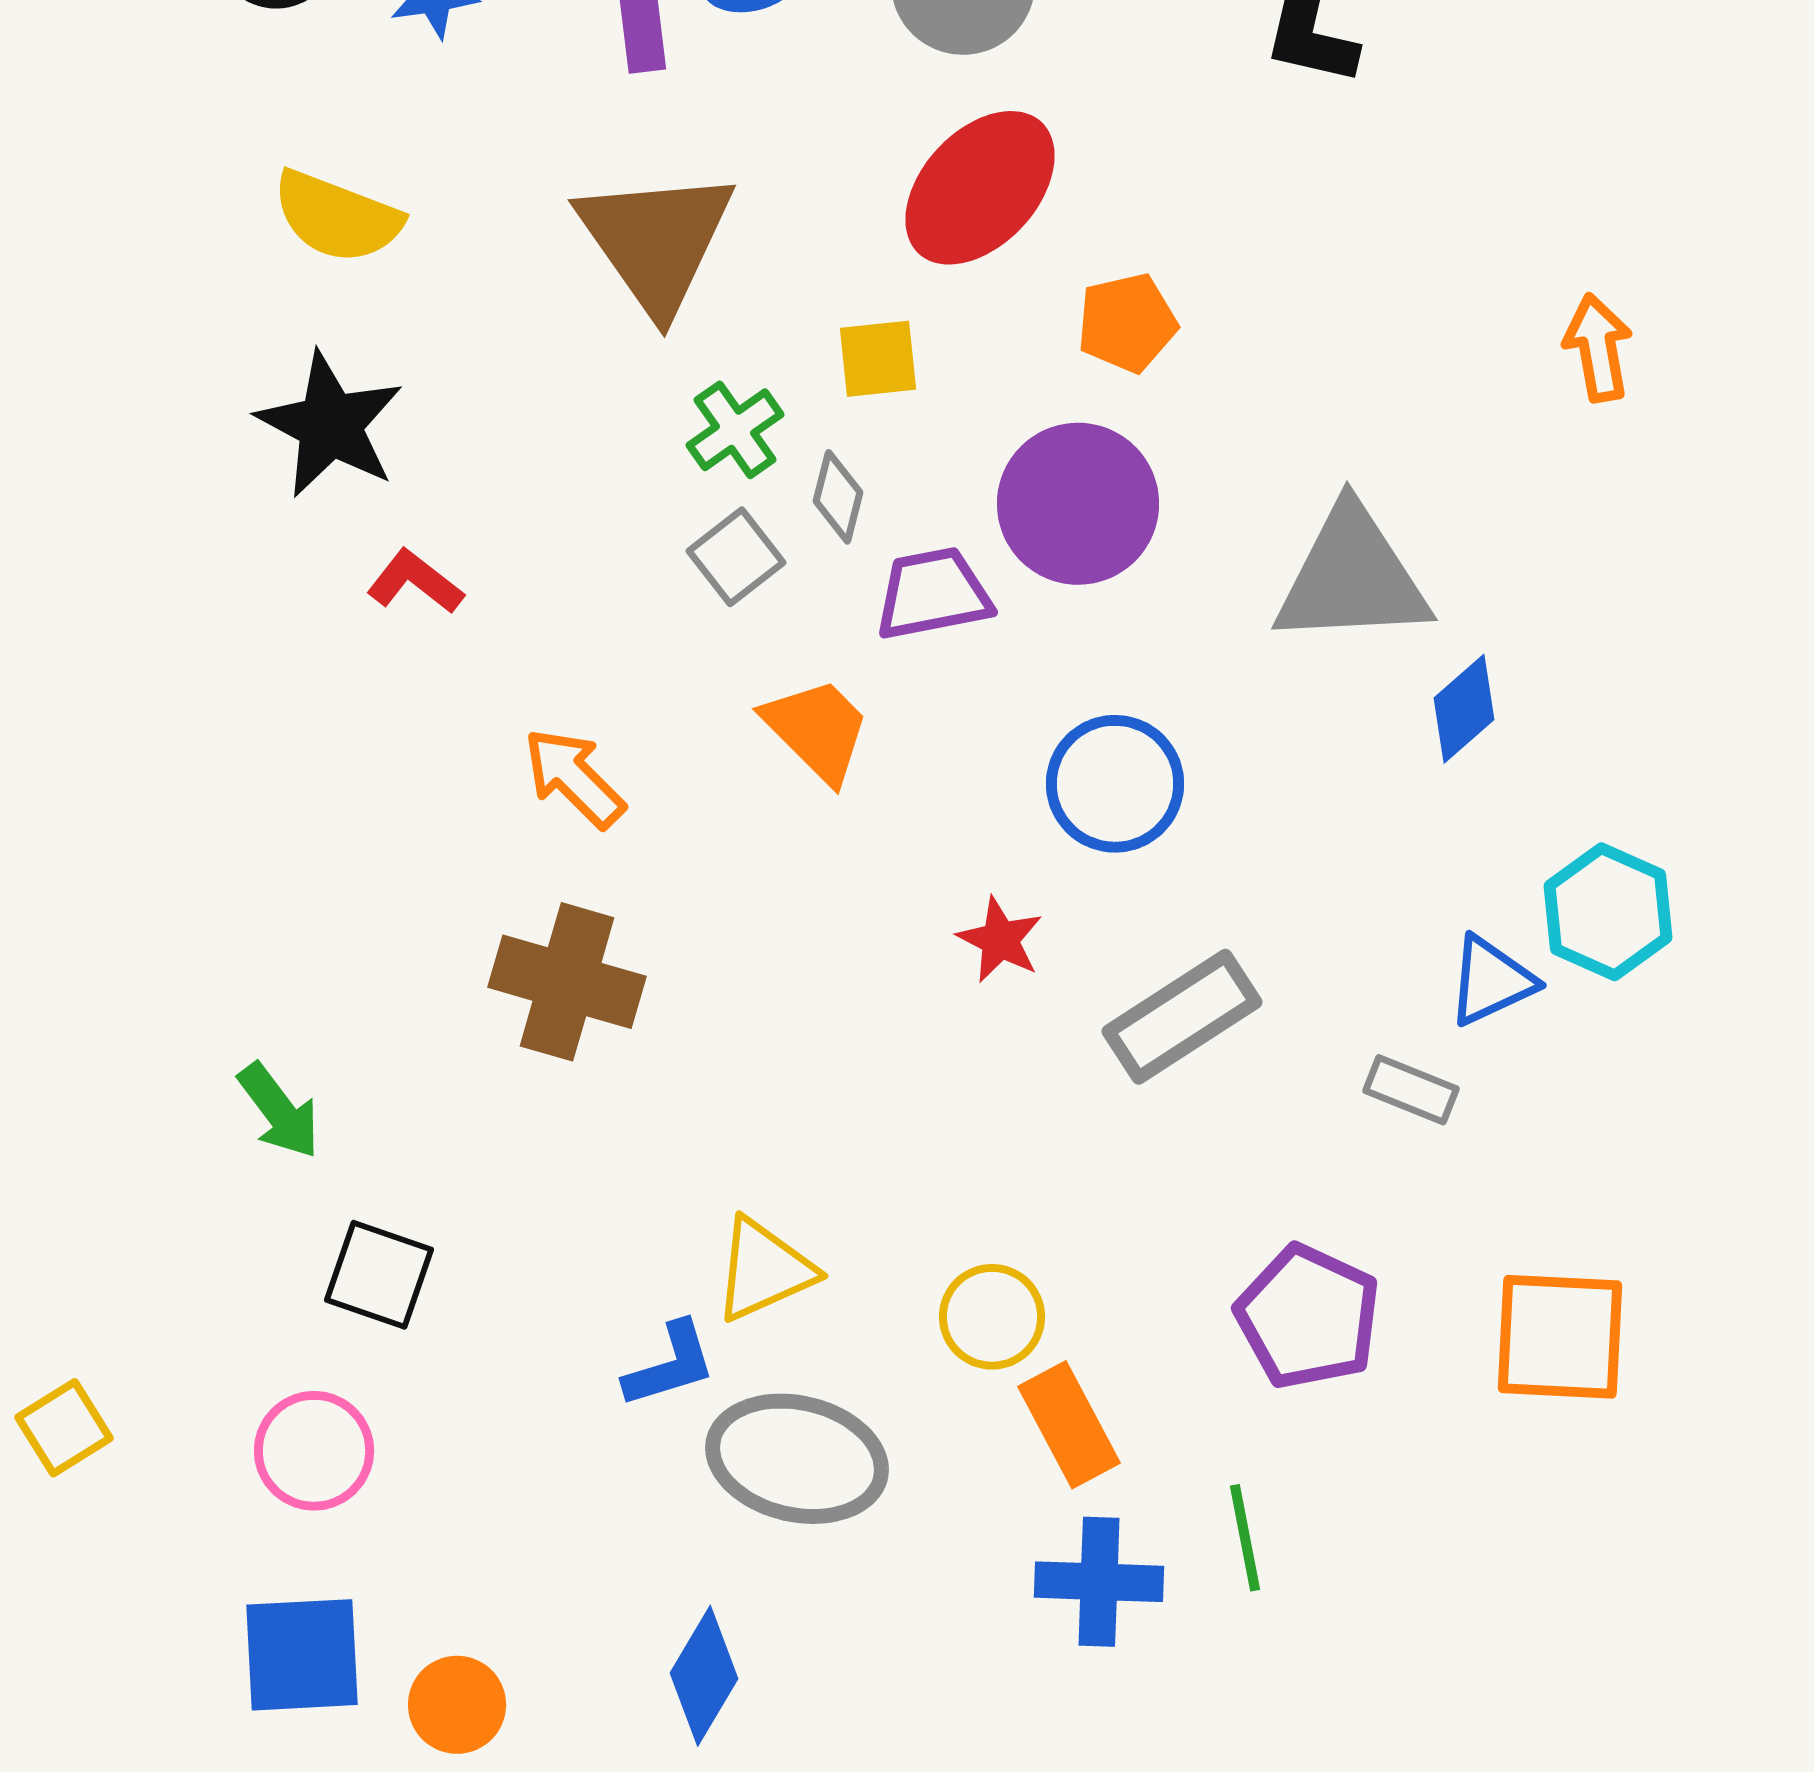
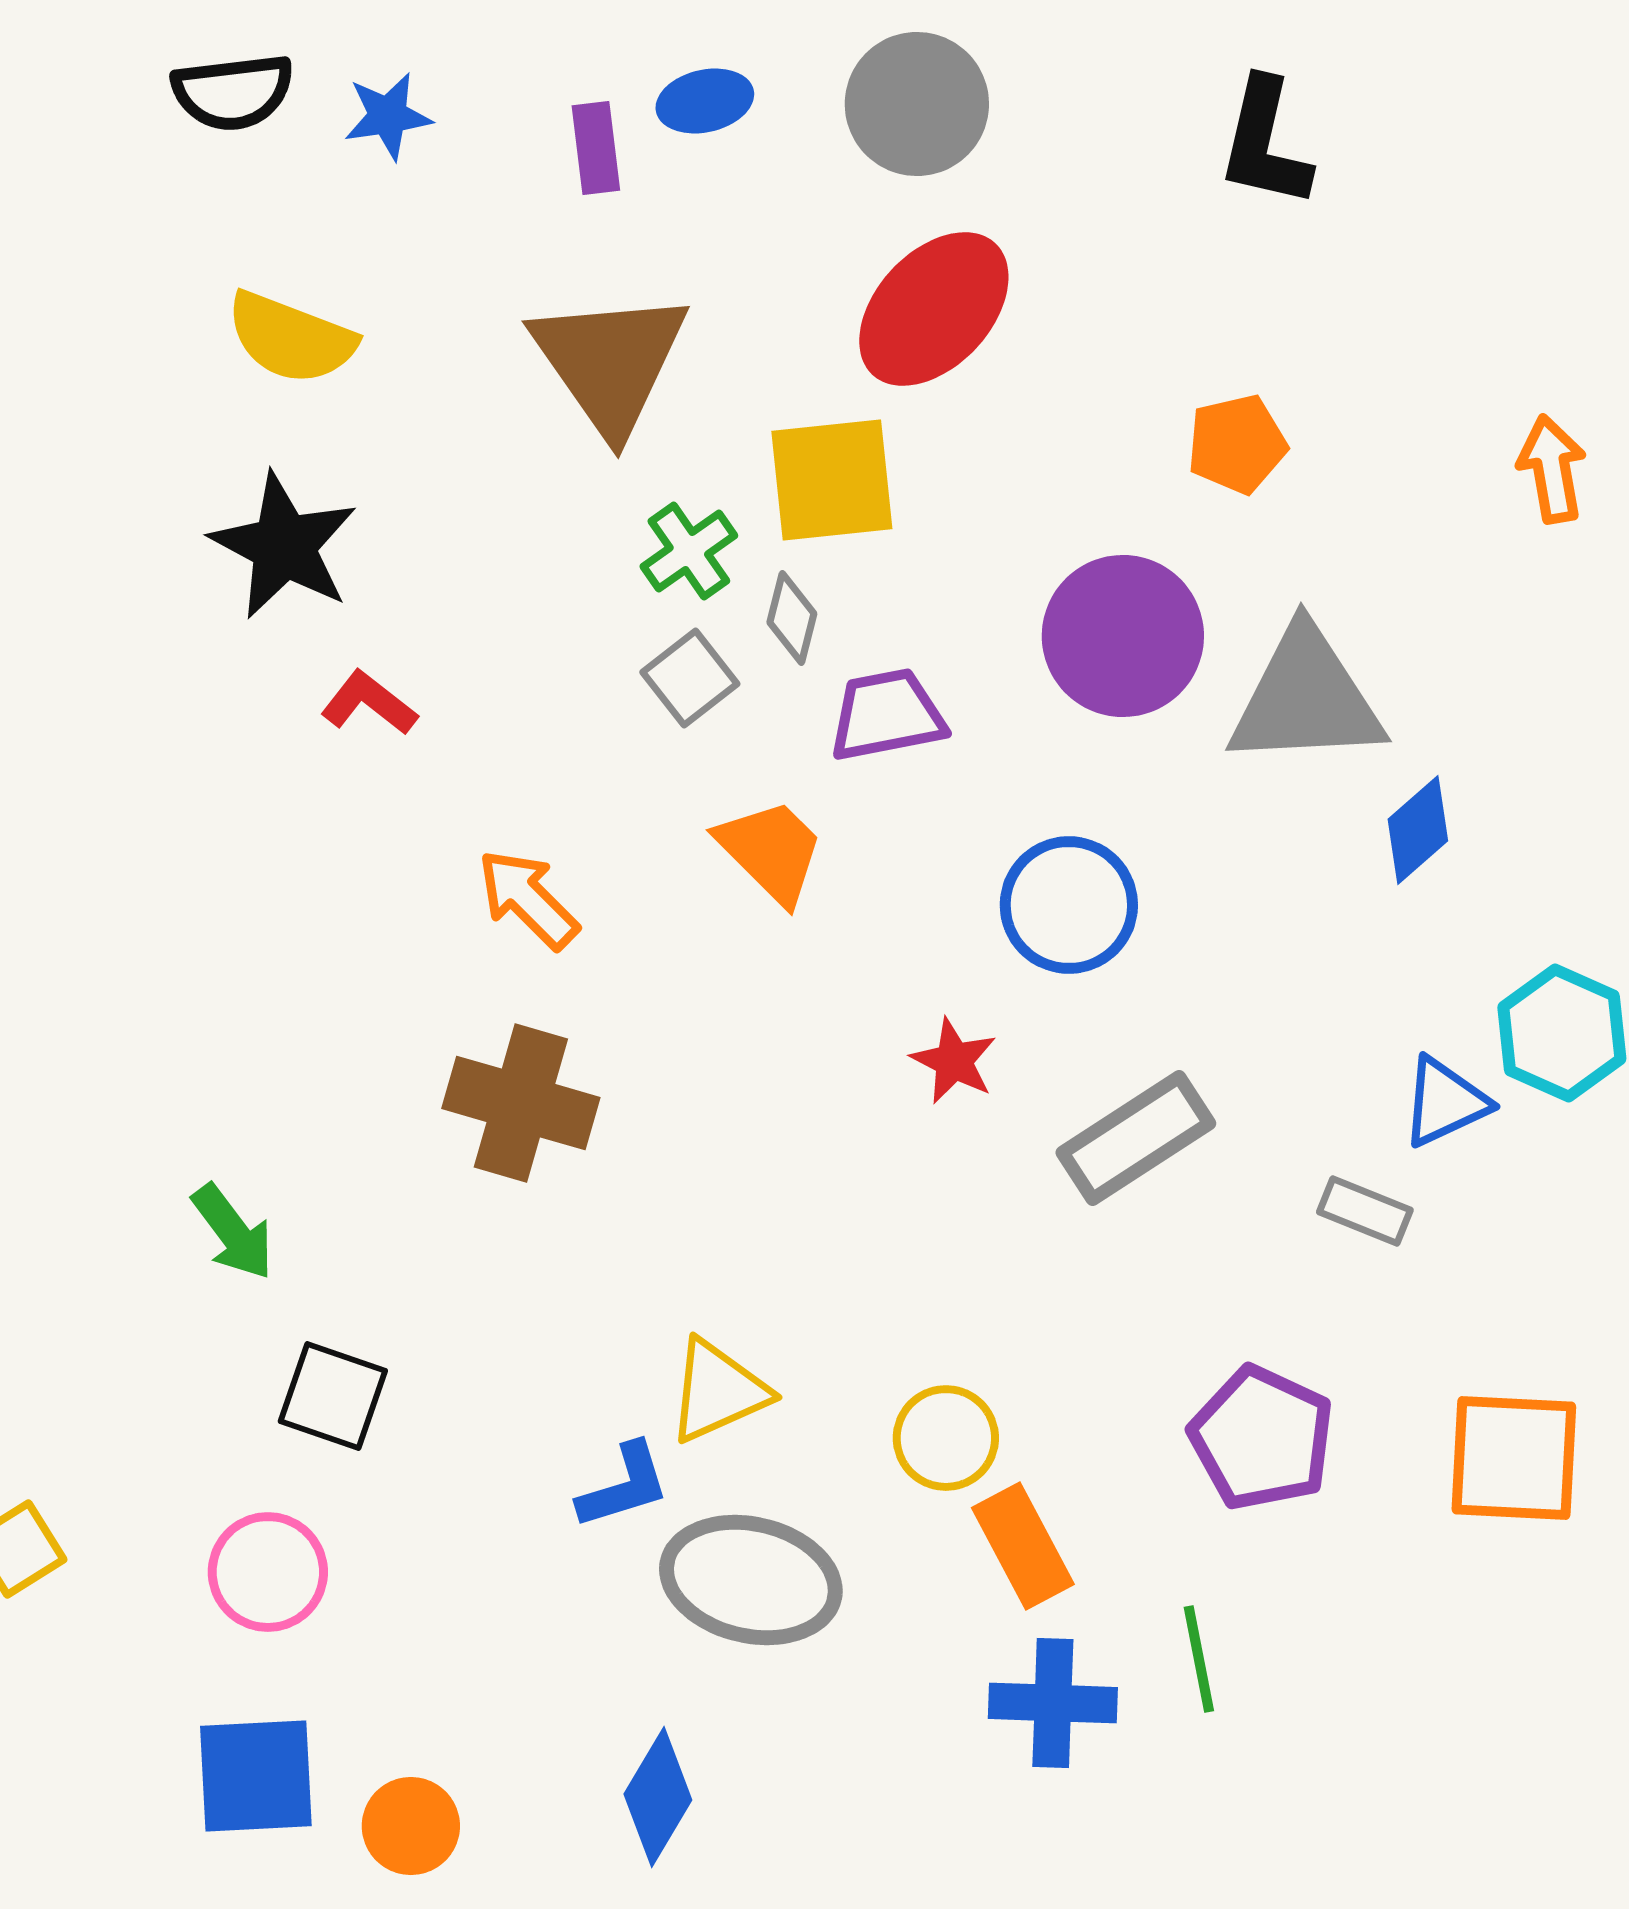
orange pentagon: (1127, 323) -> (1237, 444), moved
yellow square: (878, 359) -> (832, 480), size x1.6
purple circle: (1078, 504) -> (1123, 636), moved

